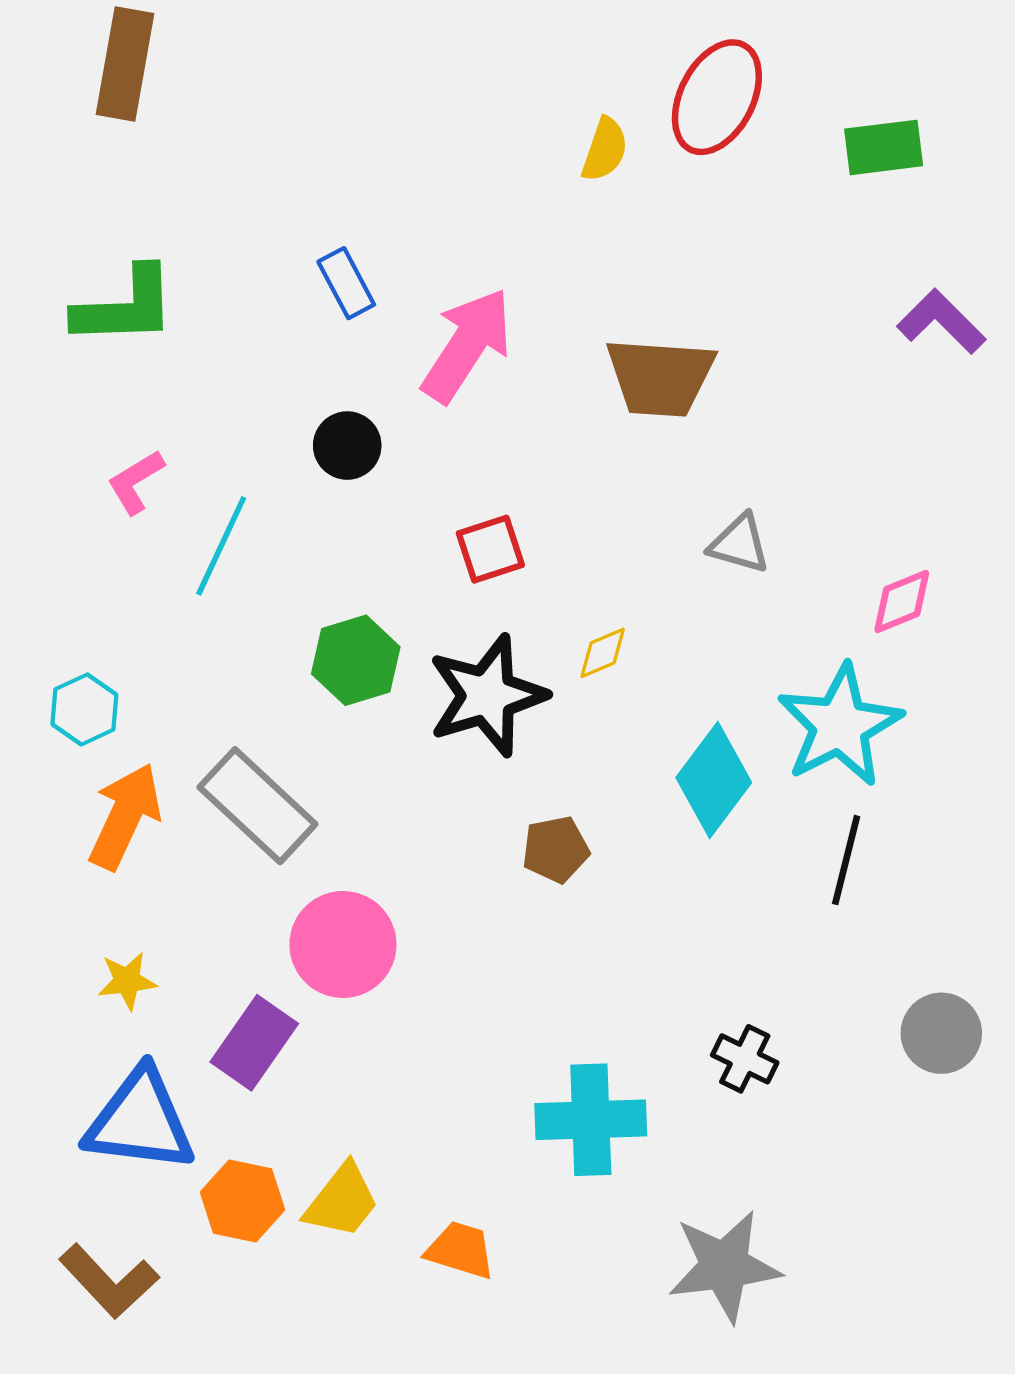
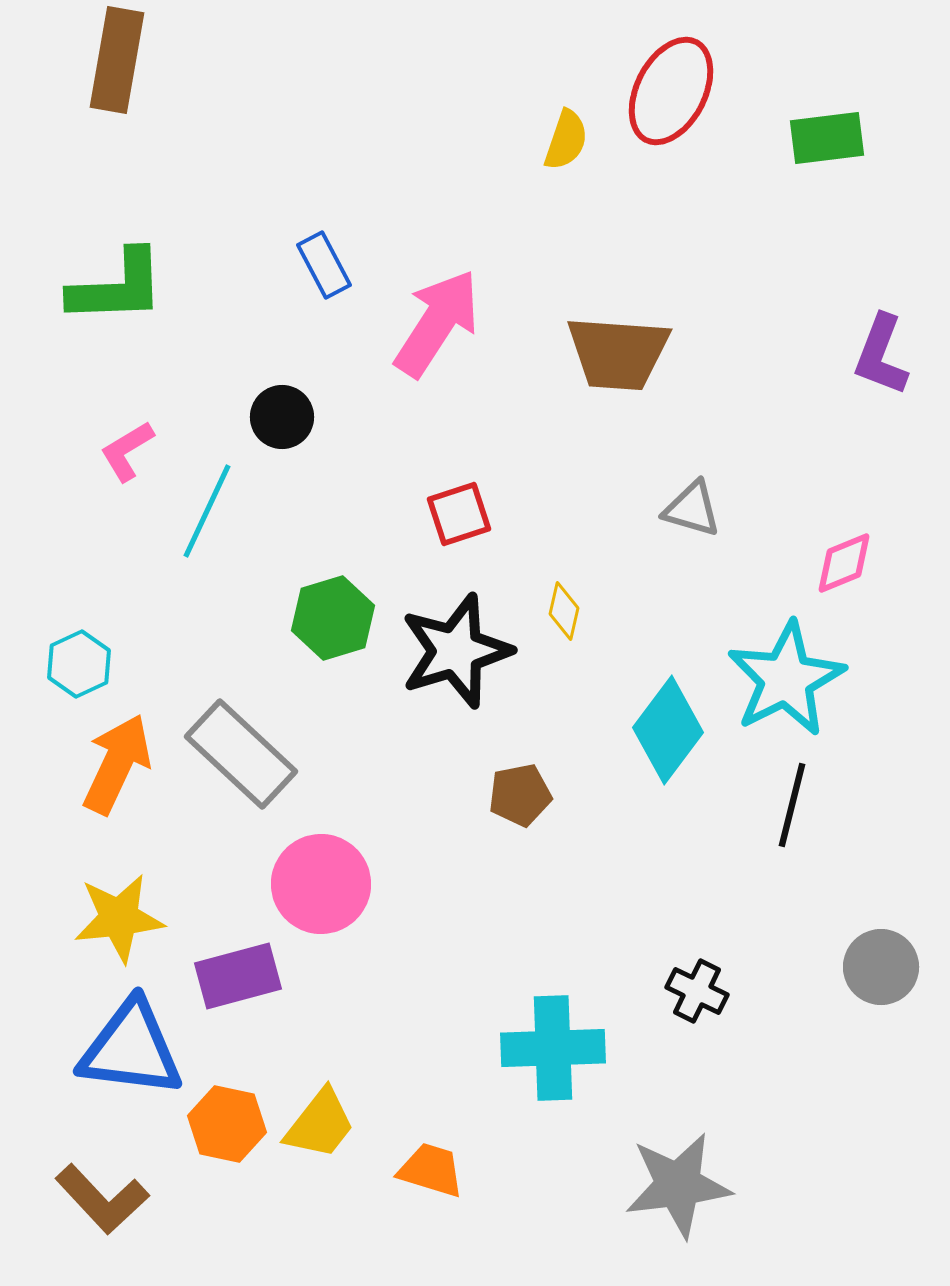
purple L-shape: (941, 322) -> (881, 355), moved, turned -114
black circle: (347, 446) -> (282, 417), moved
yellow diamond: (603, 653) -> (564, 611), turned -54
yellow star: (127, 981) -> (119, 918), size x1.6
purple rectangle: (254, 1043) -> (238, 976), turned 40

